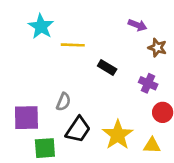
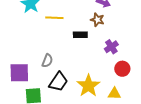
brown star: (157, 48) -> (97, 20), moved
black rectangle: (107, 67) -> (80, 35), turned -32
purple cross: (148, 83) -> (111, 47), turned 32

